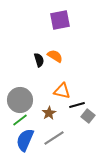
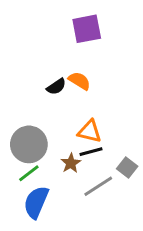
black semicircle: (39, 60) -> (56, 87), turned 72
black line: (77, 105) -> (91, 152), moved
gray line: (54, 138) -> (98, 186), moved

